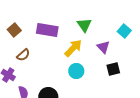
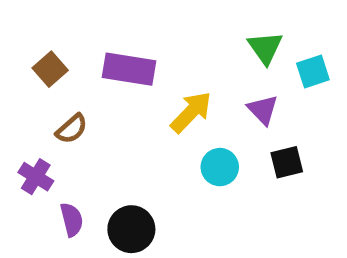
green triangle: (84, 25) -> (265, 48), moved
cyan square: (124, 31) -> (313, 71), turned 32
cyan circle: (76, 71) -> (220, 167), moved

